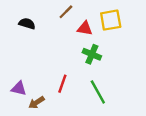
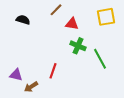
yellow square: (111, 20) -> (106, 17), moved
green line: (98, 92) -> (100, 59), moved

